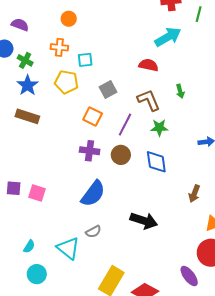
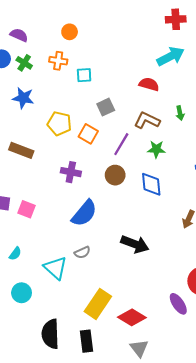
green cross: (25, 60) -> (24, 63), moved
yellow pentagon: (66, 82) -> (59, 124), moved
blue star: (28, 85) -> (23, 98), turned -30
brown L-shape: (149, 100) -> (147, 120), turned -45
brown rectangle: (27, 116) -> (21, 150), moved
purple cross: (90, 151) -> (71, 172), moved
cyan semicircle: (29, 246) -> (15, 254), moved

